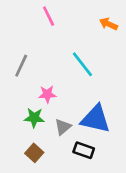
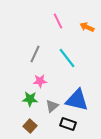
pink line: (49, 16) -> (58, 21), moved
gray line: (21, 66) -> (35, 54), moved

